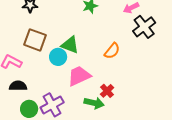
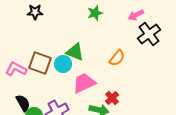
brown square: (35, 40) -> (40, 63), moved
black semicircle: (18, 86) -> (23, 103), moved, turned 60

